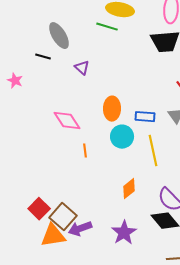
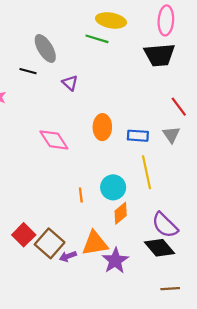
cyan circle: (122, 137) -> (113, 187), moved
orange line: (85, 151) -> (81, 195), moved
purple arrow: (80, 229) -> (68, 256), size x0.7
orange triangle: (53, 236) -> (95, 243), moved

